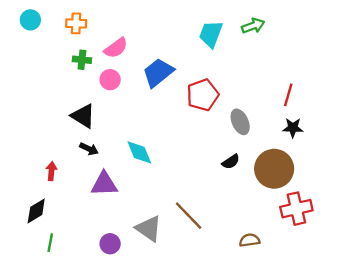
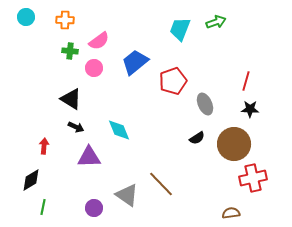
brown semicircle: (250, 240) -> (231, 213), moved

